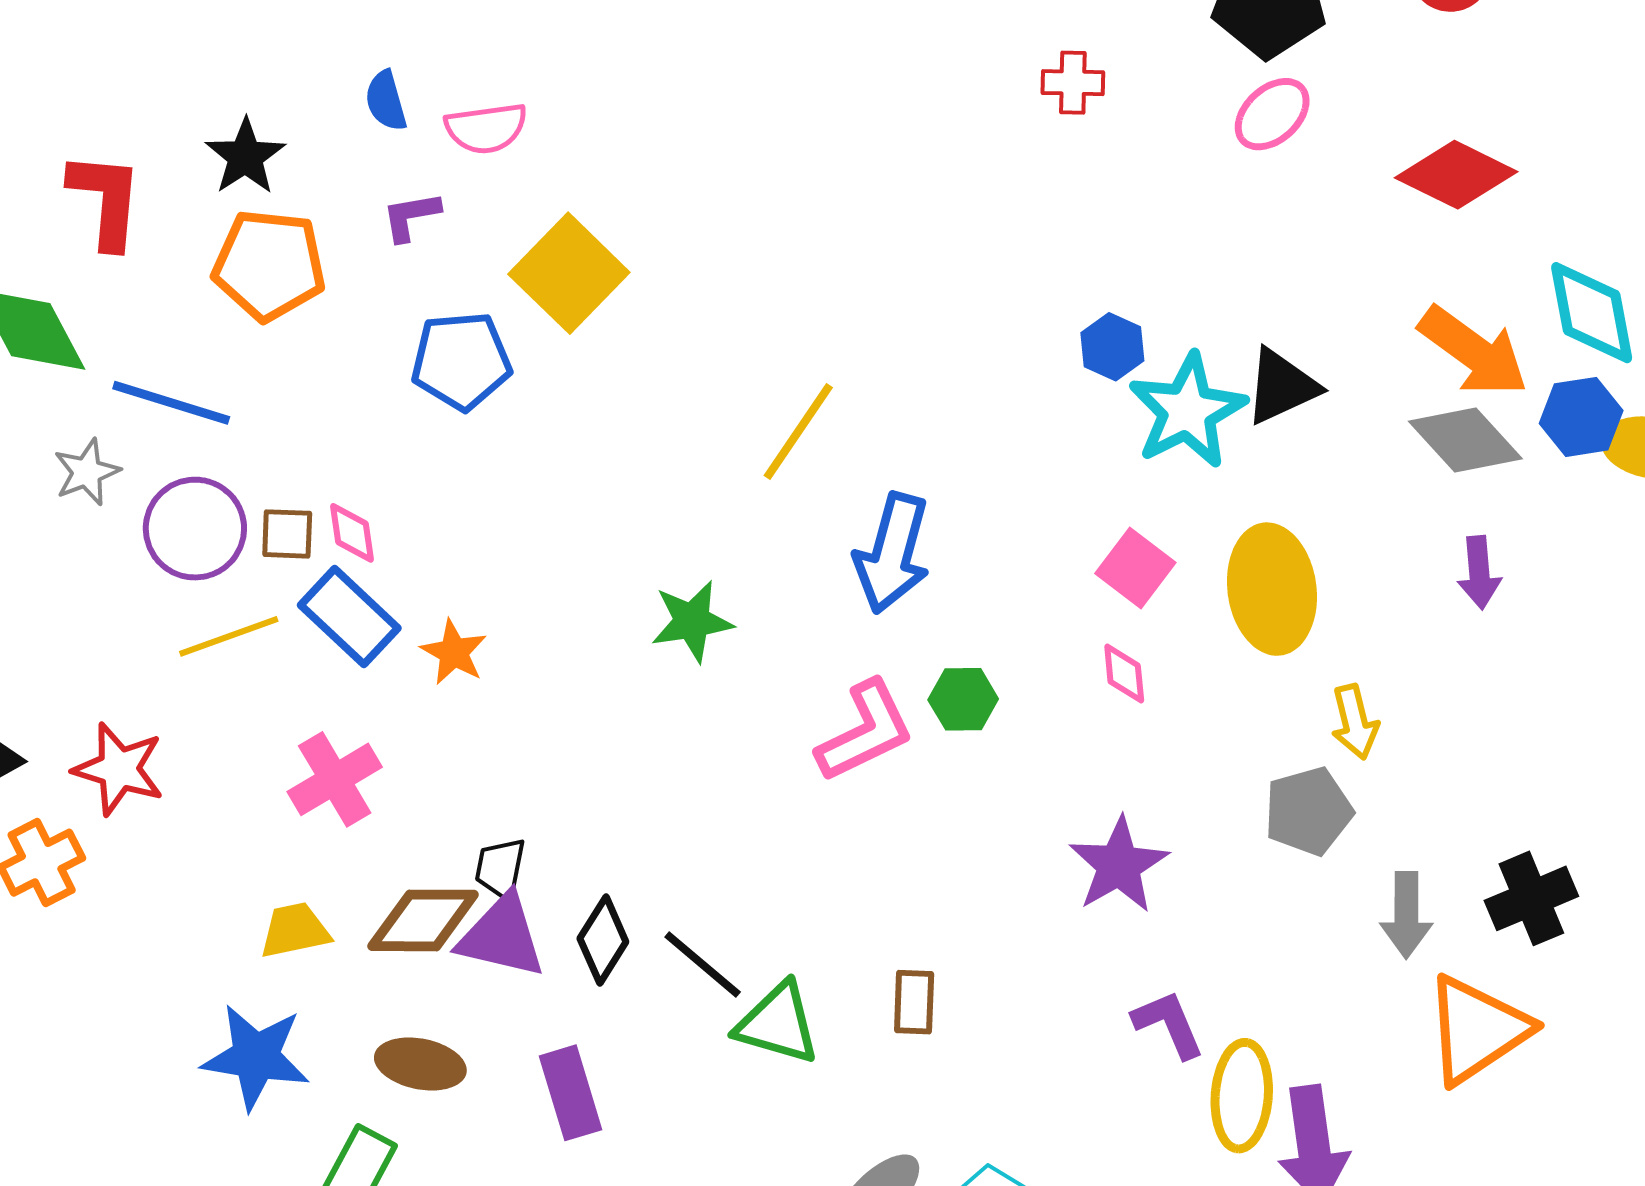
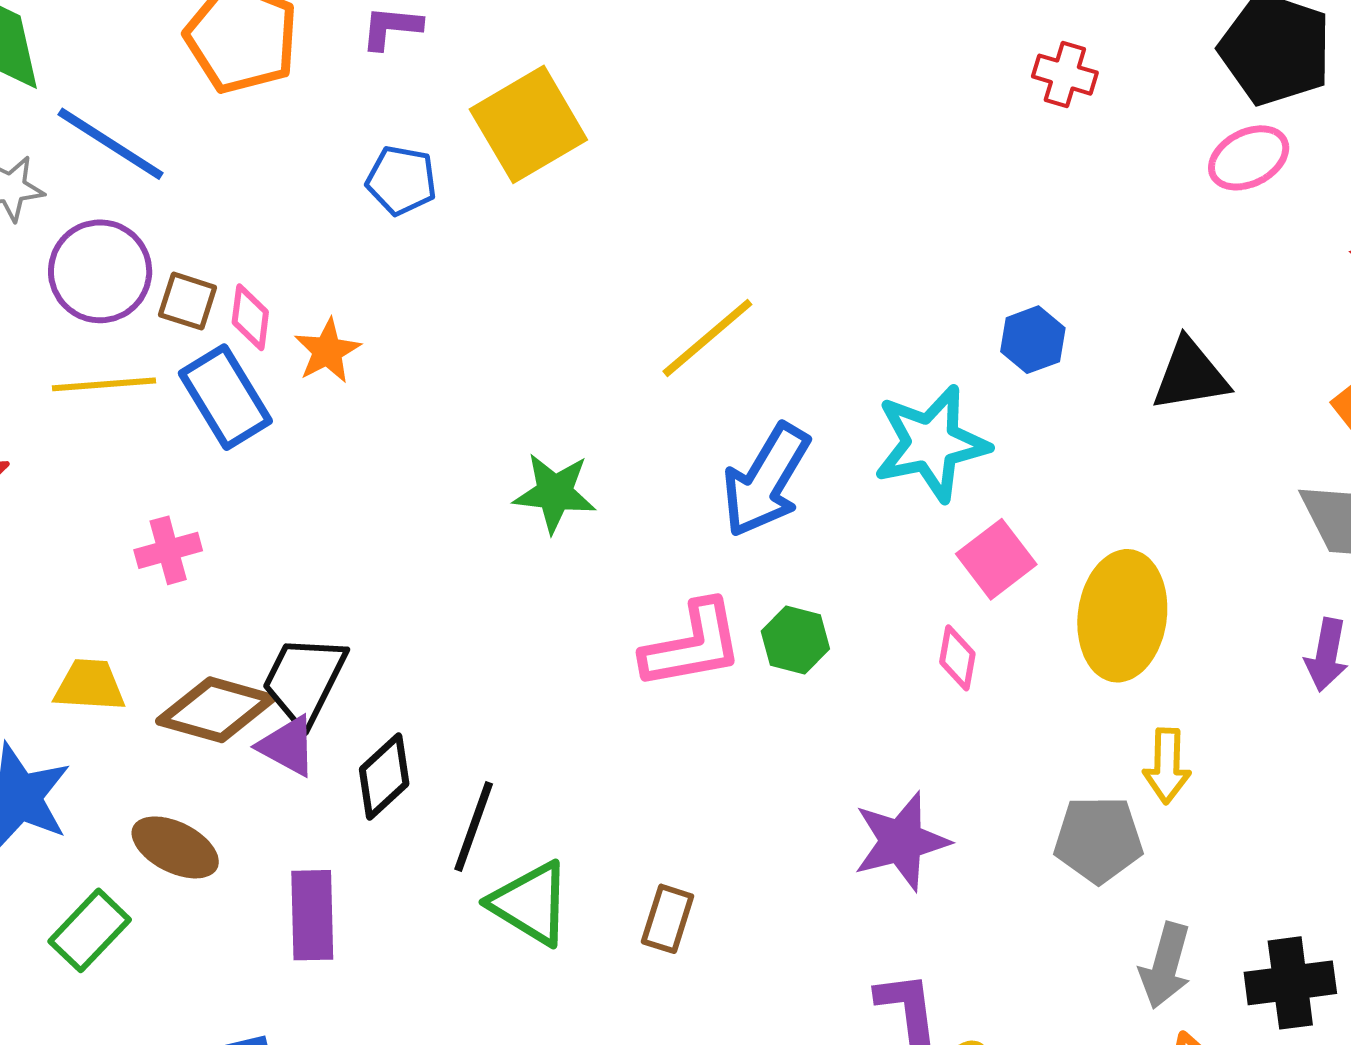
blue pentagon: (461, 361) -> (401, 180), size x0.7
black triangle: (1282, 386) -> (1190, 375), moved
cyan star: (1187, 411) -> (931, 443), moved
orange star: (454, 652) -> (327, 351), moved
pink cross: (335, 779) -> (168, 550), size x0.7
black trapezoid: (500, 869) -> (304, 680), size x1.5
purple triangle: (502, 936) -> (288, 746), size x0.7
black line: (703, 964) -> (474, 826), turned 54

